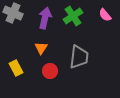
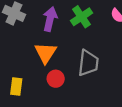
orange triangle: (41, 48) -> (46, 53), size x1.5
yellow rectangle: (16, 68) -> (16, 87), moved, turned 35

